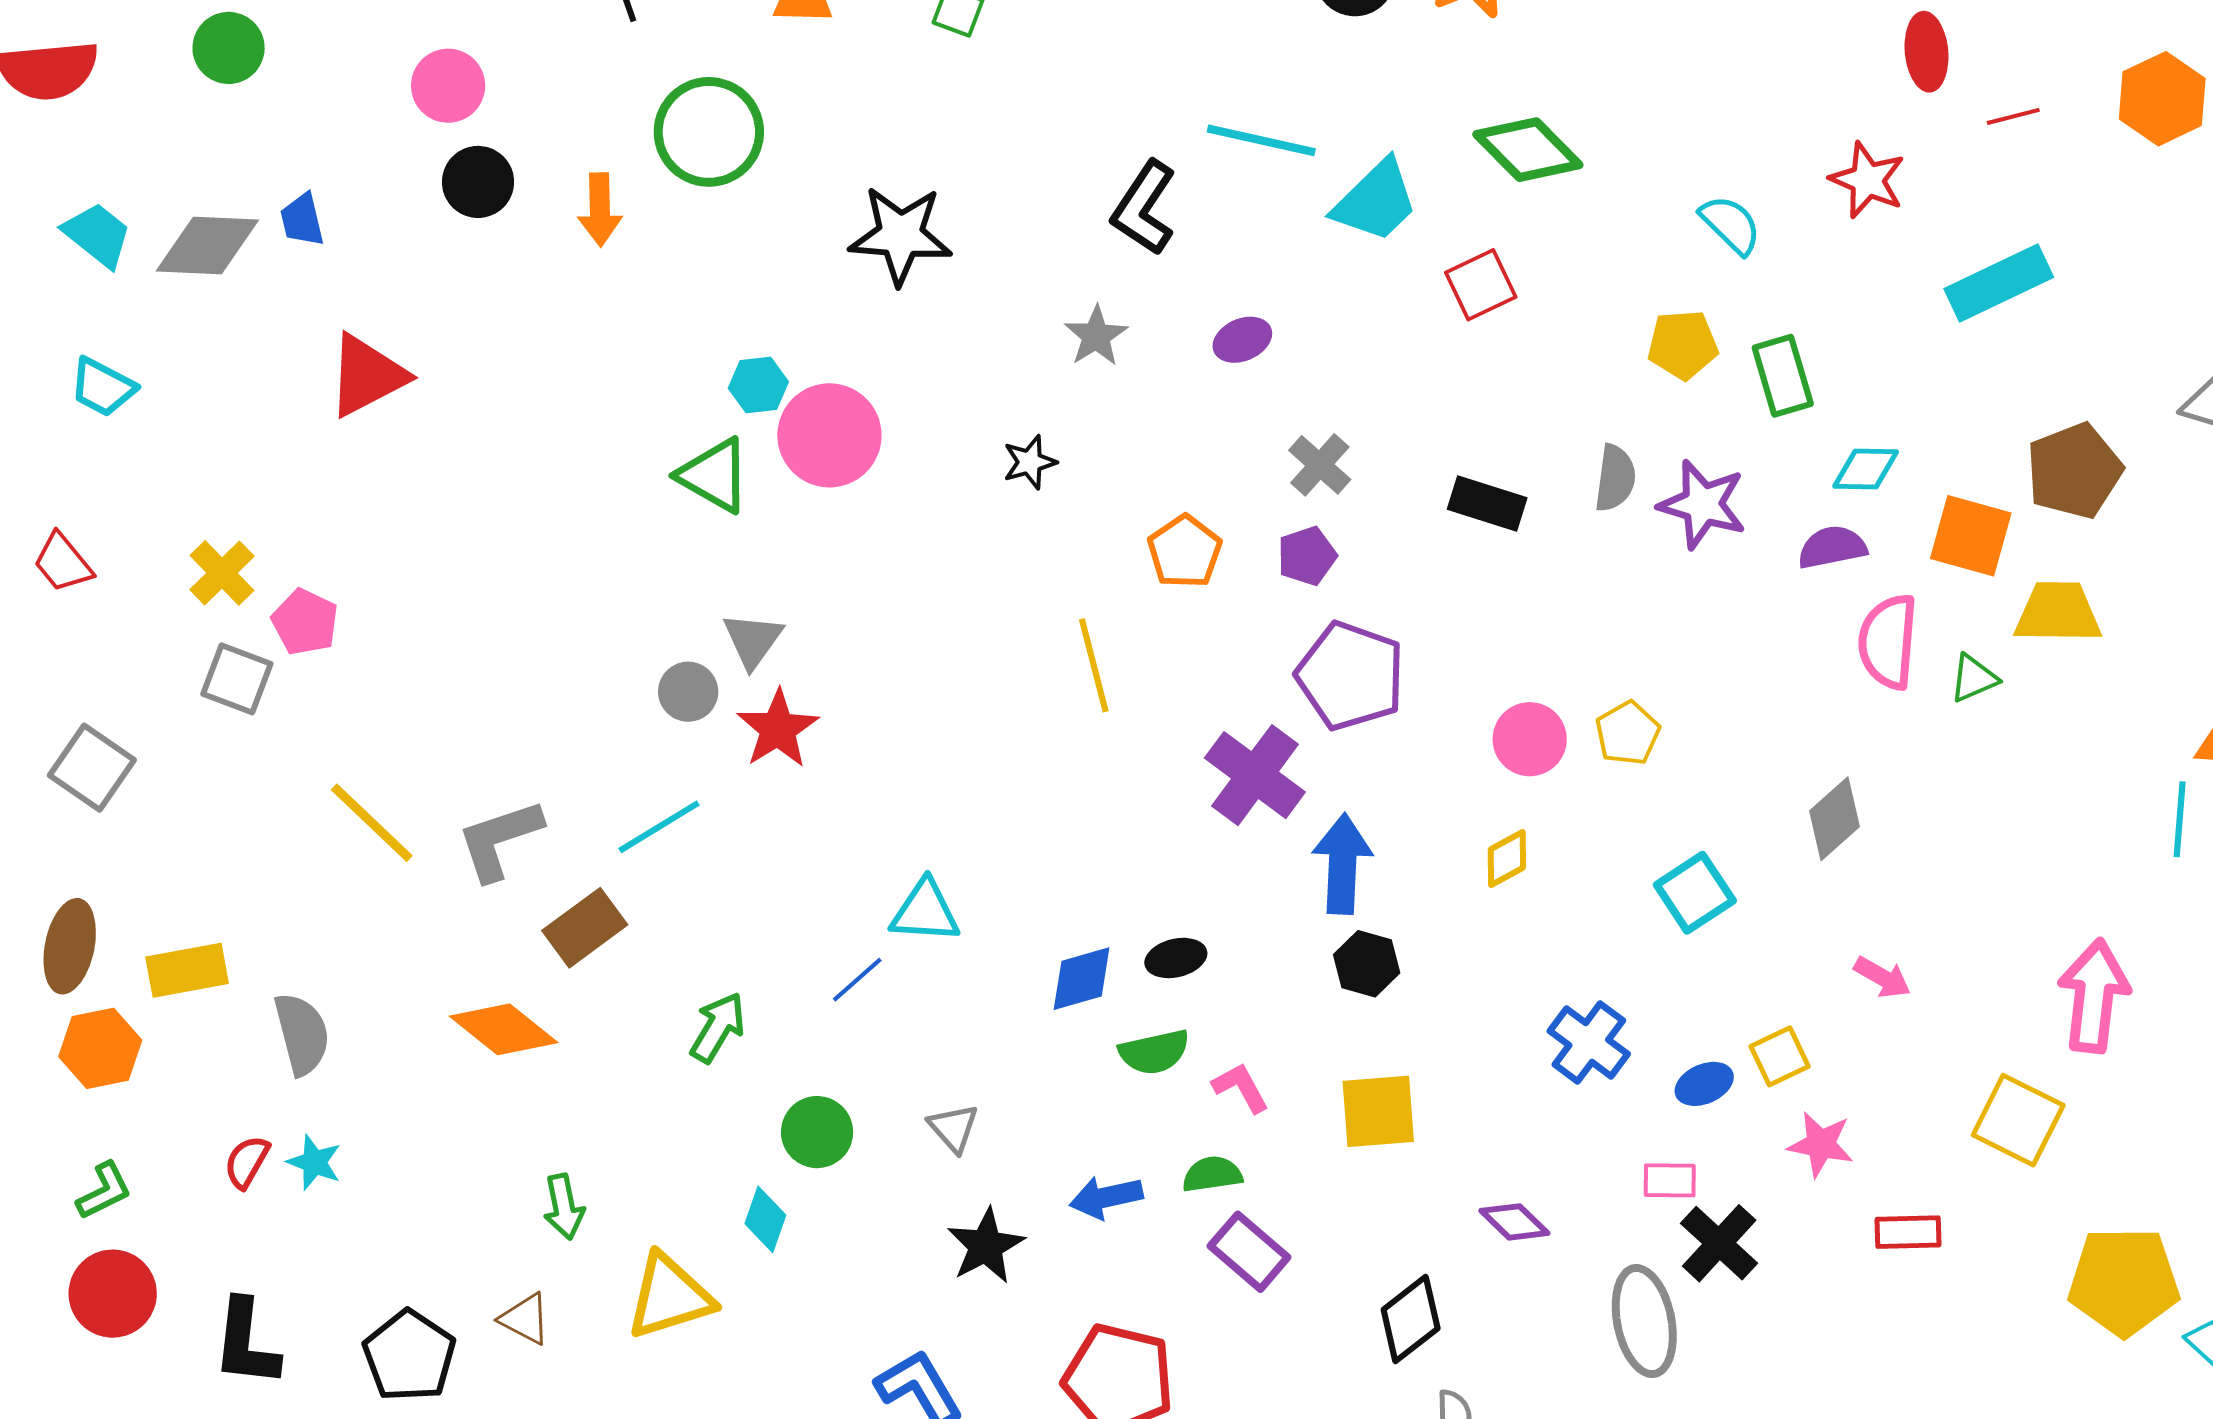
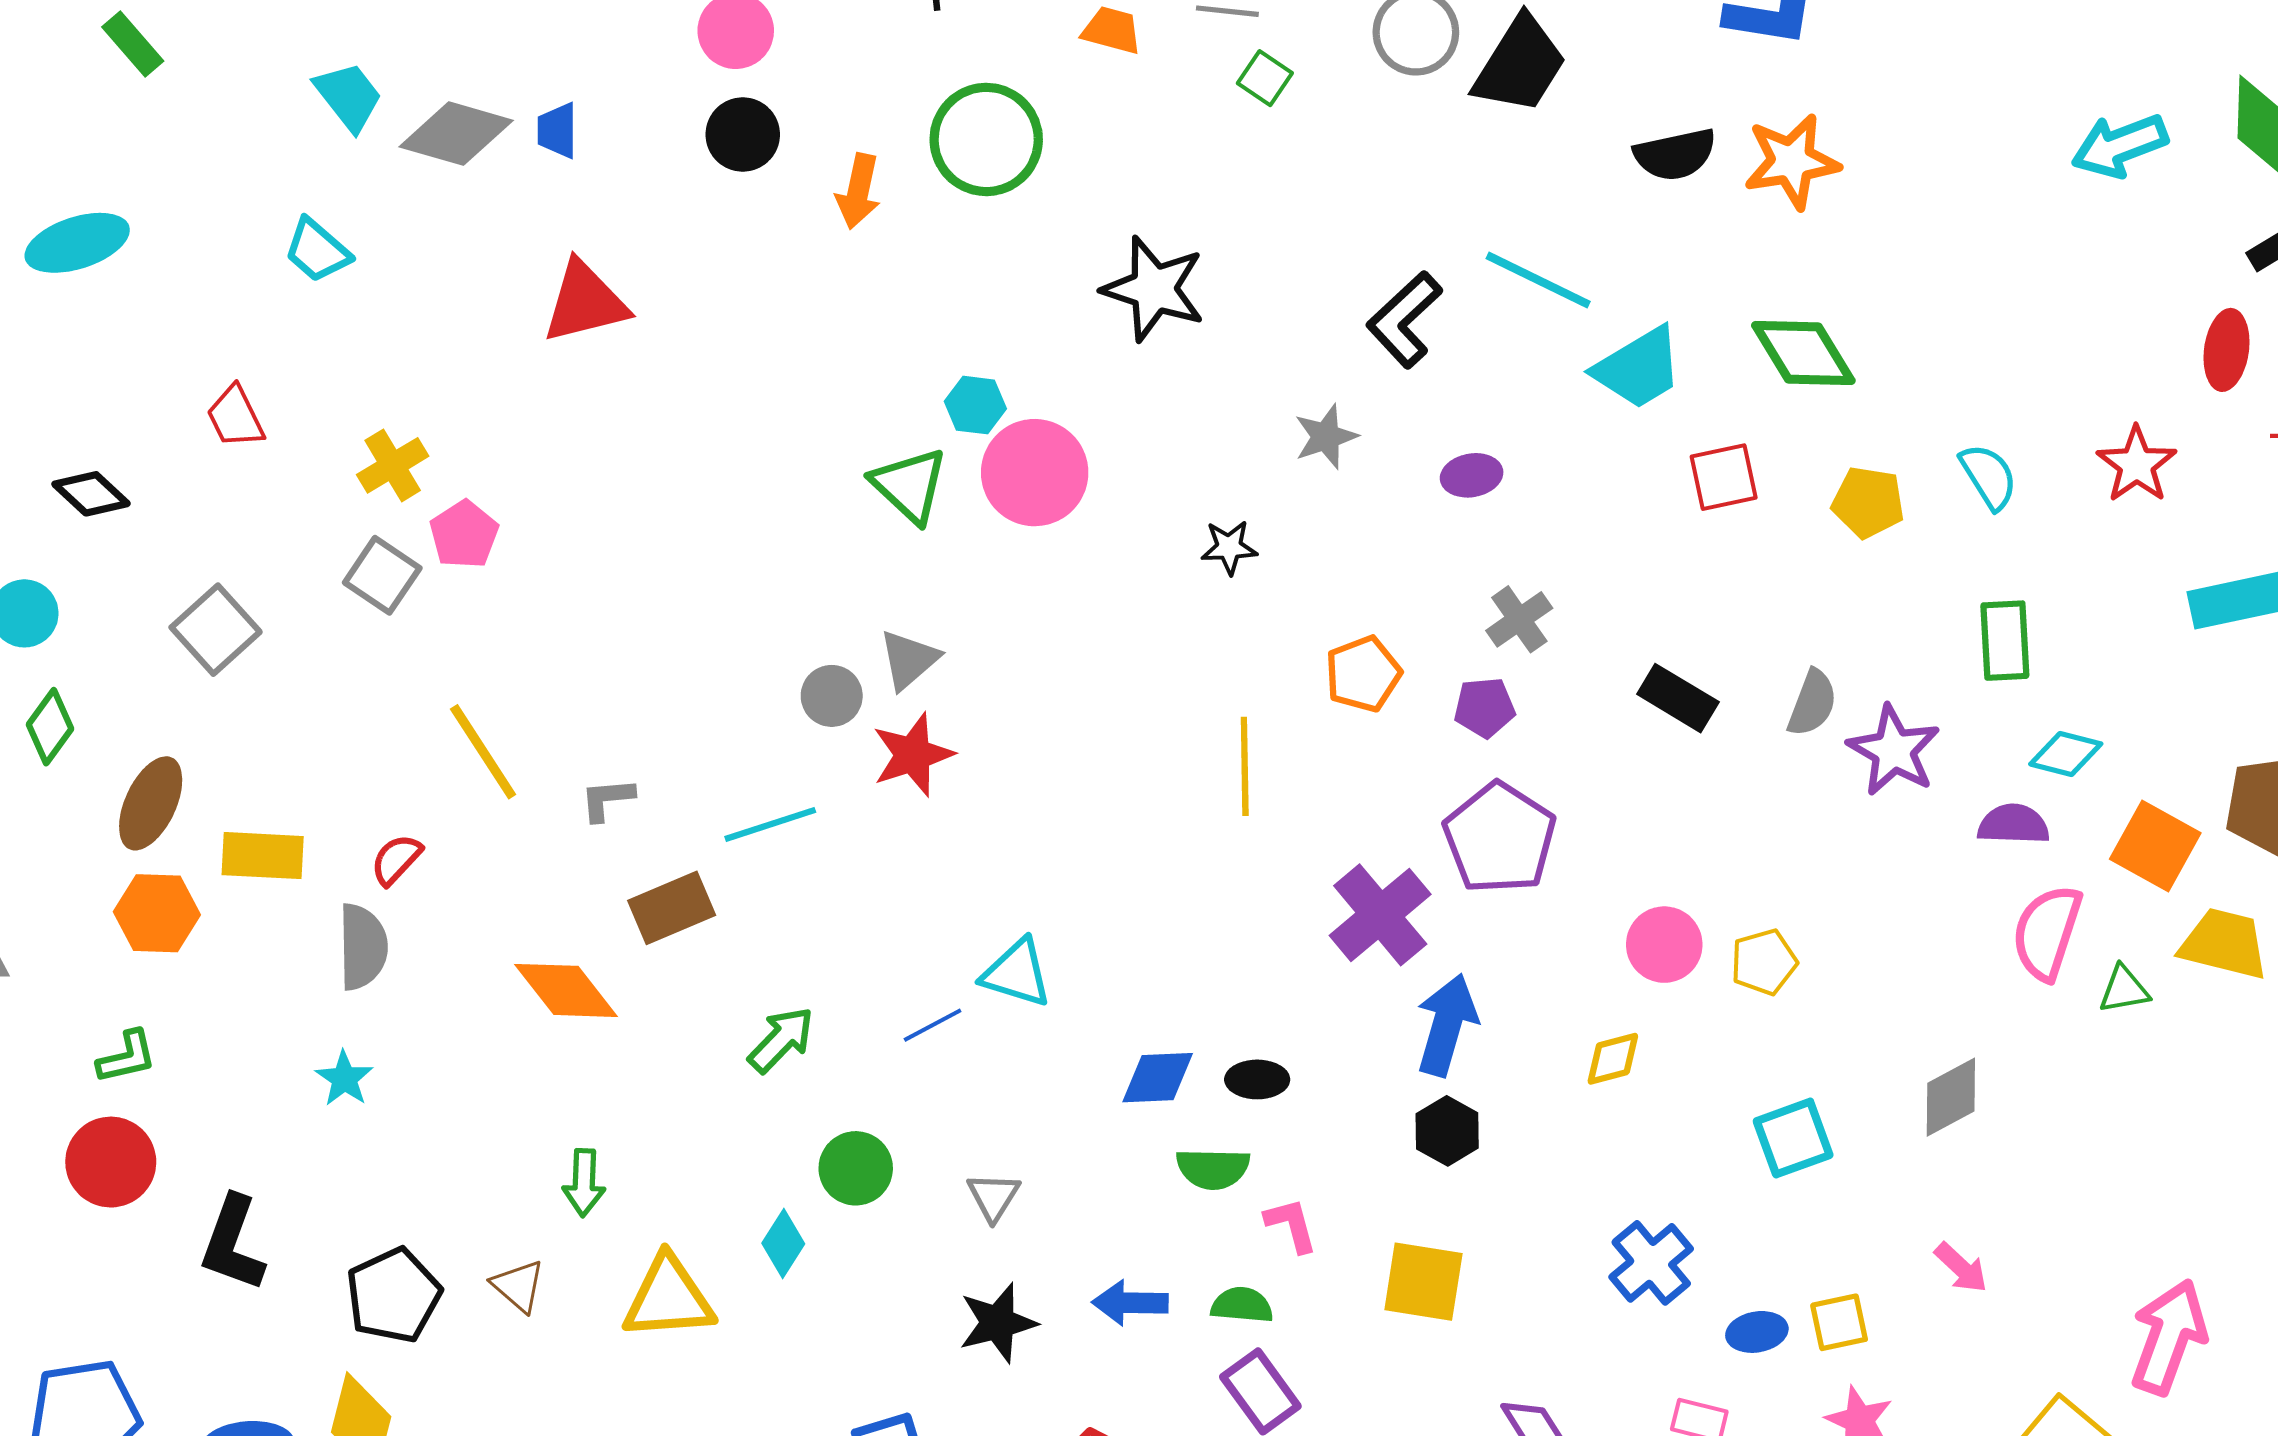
yellow pentagon: (1683, 345) -> (1868, 502), moved
gray L-shape: (499, 840) -> (607, 799), size x0.6
red semicircle: (247, 1162) -> (396, 860), moved

